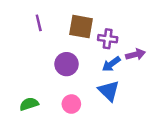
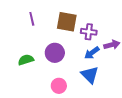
green semicircle: (29, 104) -> (26, 60), moved

